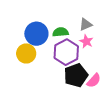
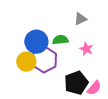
gray triangle: (86, 24) -> (81, 19), moved
purple hexagon: (66, 52) -> (44, 60), moved

